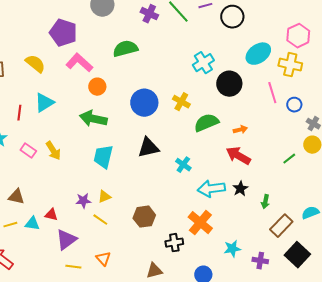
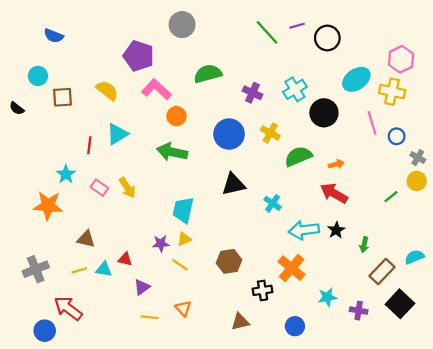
purple cross: (149, 14) -> (252, 93), moved
cyan trapezoid: (103, 157) -> (183, 210), moved
purple triangle: (66, 240) -> (142, 287), size x0.7

